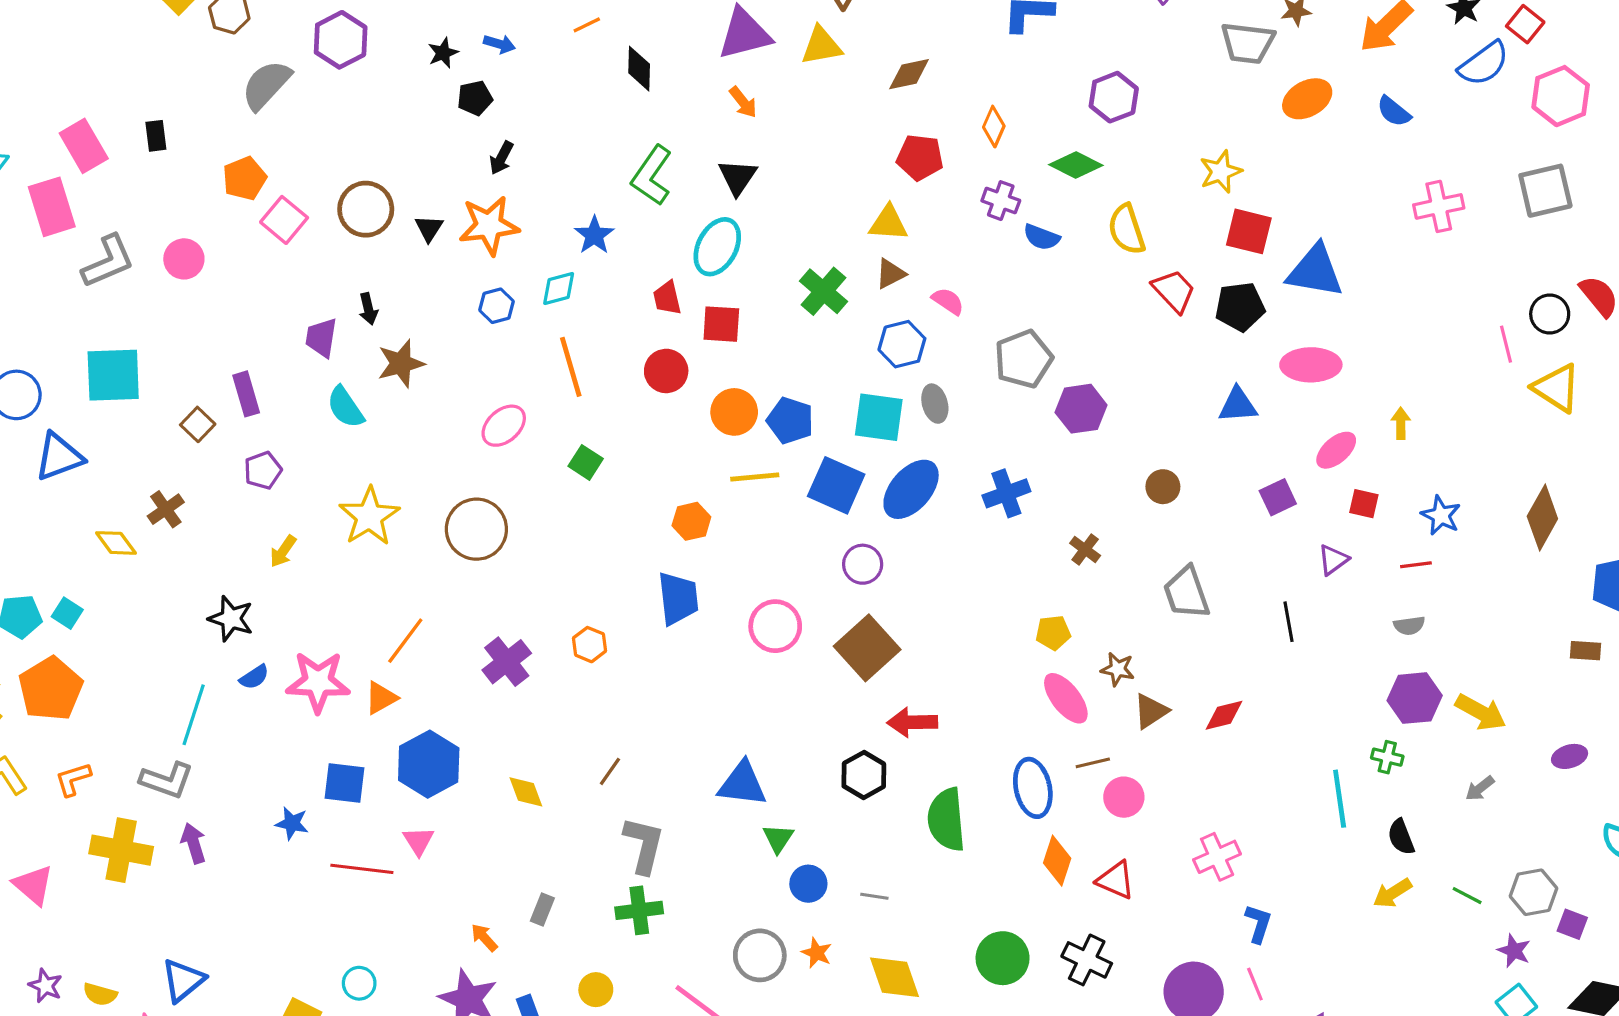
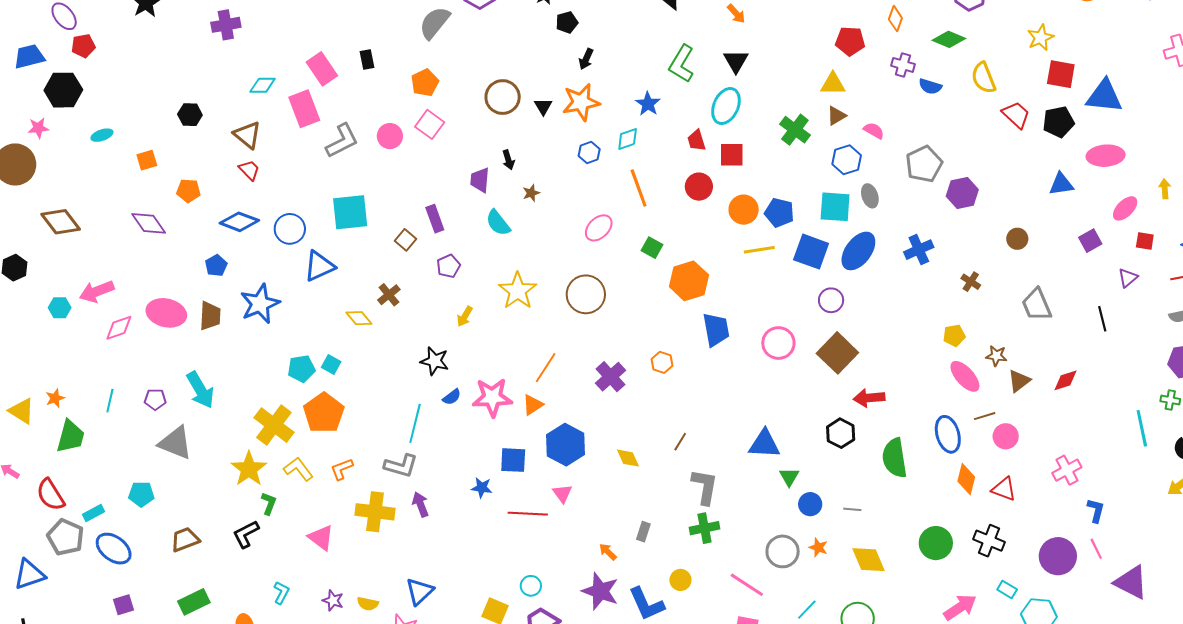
pink square: (284, 220) -> (430, 124), moved
brown star: (401, 364) -> (531, 193), size x0.6
orange hexagon: (691, 521) -> (689, 281), moved, size x1.6

